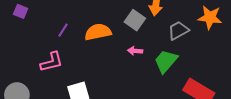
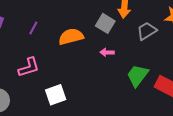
purple line: (63, 30) -> (33, 28), moved
green trapezoid: (166, 61) -> (138, 76), moved

